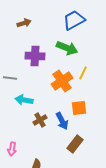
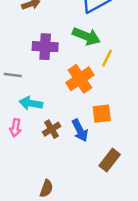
yellow line: (83, 73) -> (107, 58), moved
brown rectangle: (75, 144) -> (110, 160), moved
pink arrow: (12, 149) -> (15, 128), moved

